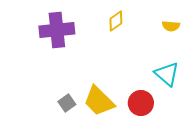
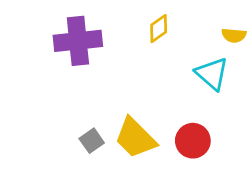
cyan triangle: (167, 74) -> (212, 74), moved

